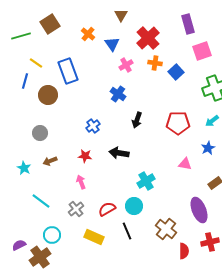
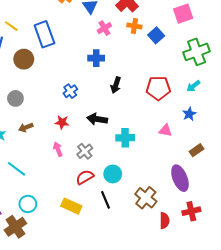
blue cross: (118, 94) -> (96, 58), turned -35
cyan cross: (146, 181) -> (125, 138), moved, turned 30
gray cross: (76, 209) -> (85, 151), moved

